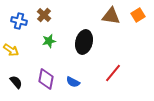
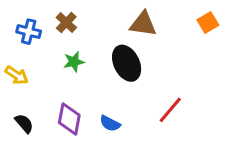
brown triangle: (111, 16) -> (143, 24), moved
black ellipse: (84, 42) -> (127, 63), turned -40

